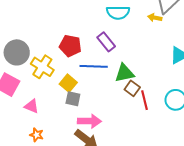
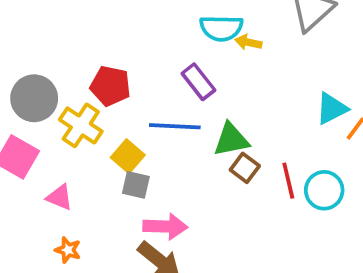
yellow arrow: (155, 18) -> (248, 42), moved
red pentagon: (70, 46) -> (110, 86), moved
red line: (144, 100) -> (288, 181), moved

